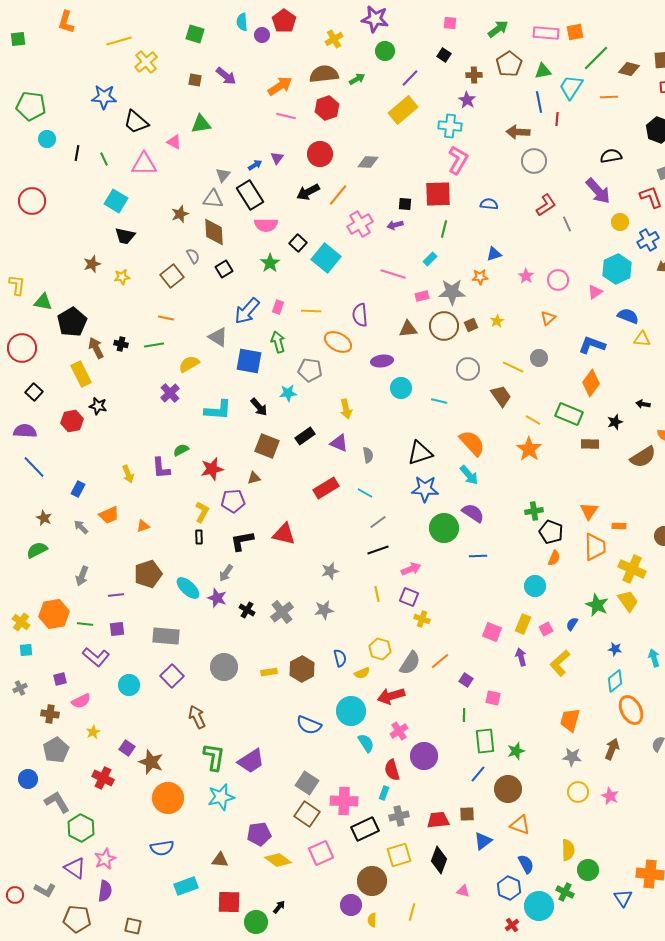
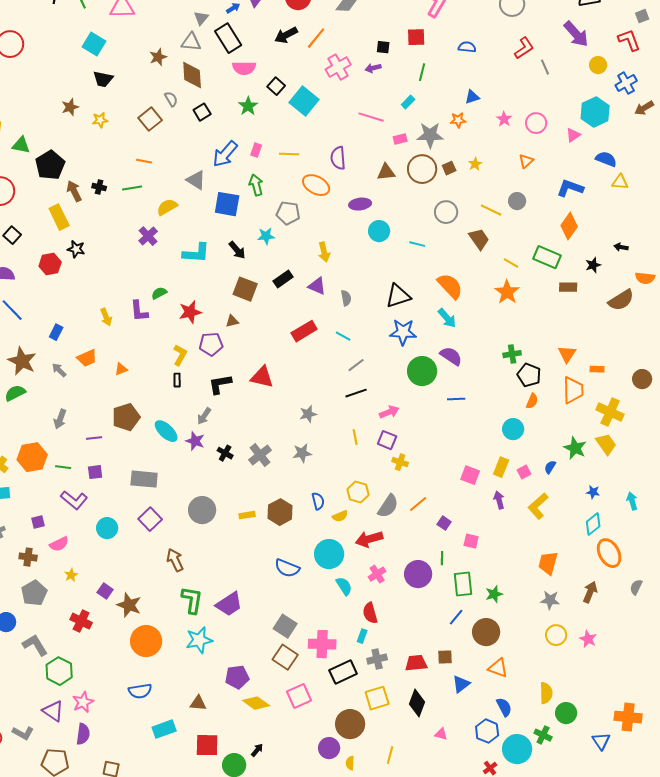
red square: (438, 194) -> (416, 37), size x0.7
brown star: (44, 518) -> (22, 361), size x1.8
purple circle: (424, 756) -> (418, 574), moved

